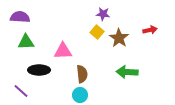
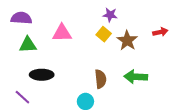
pink triangle: (63, 51) -> (62, 33), moved
brown semicircle: (82, 74) -> (100, 79), moved

